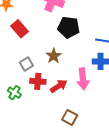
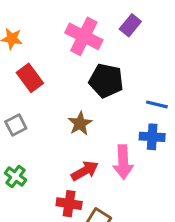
gray square: (26, 64) -> (16, 125), moved
red cross: (38, 81) -> (69, 204), moved

